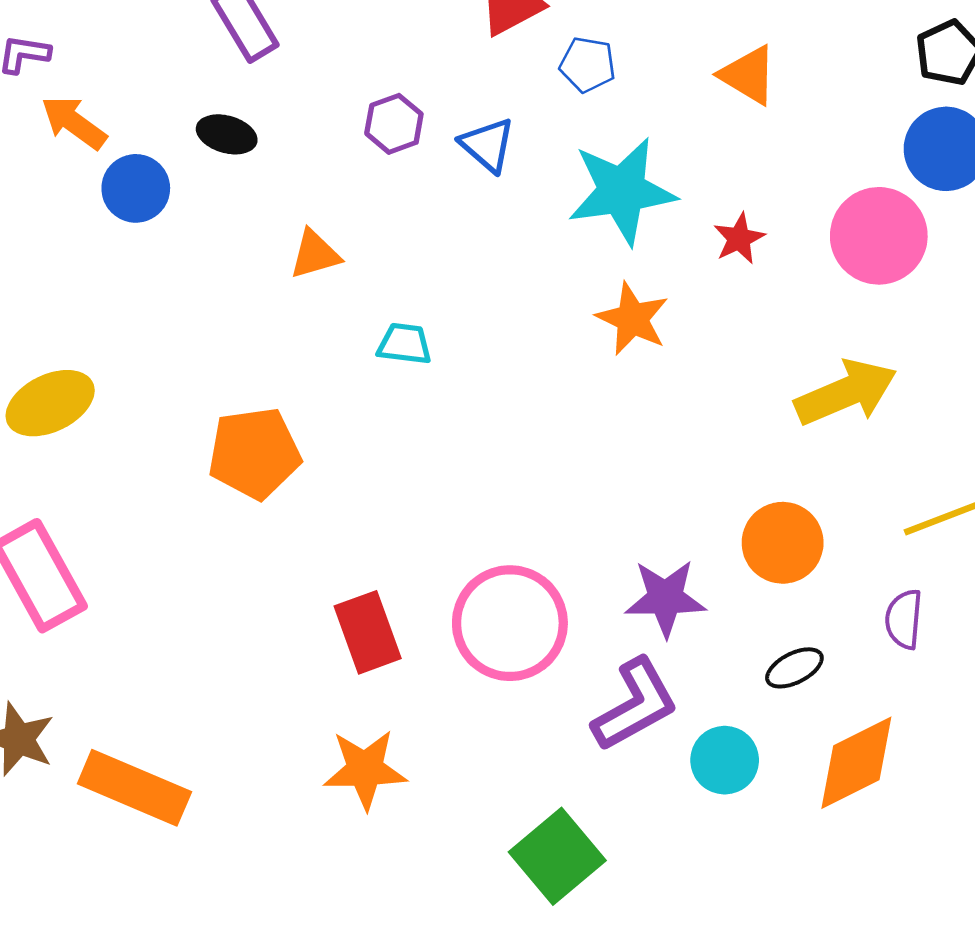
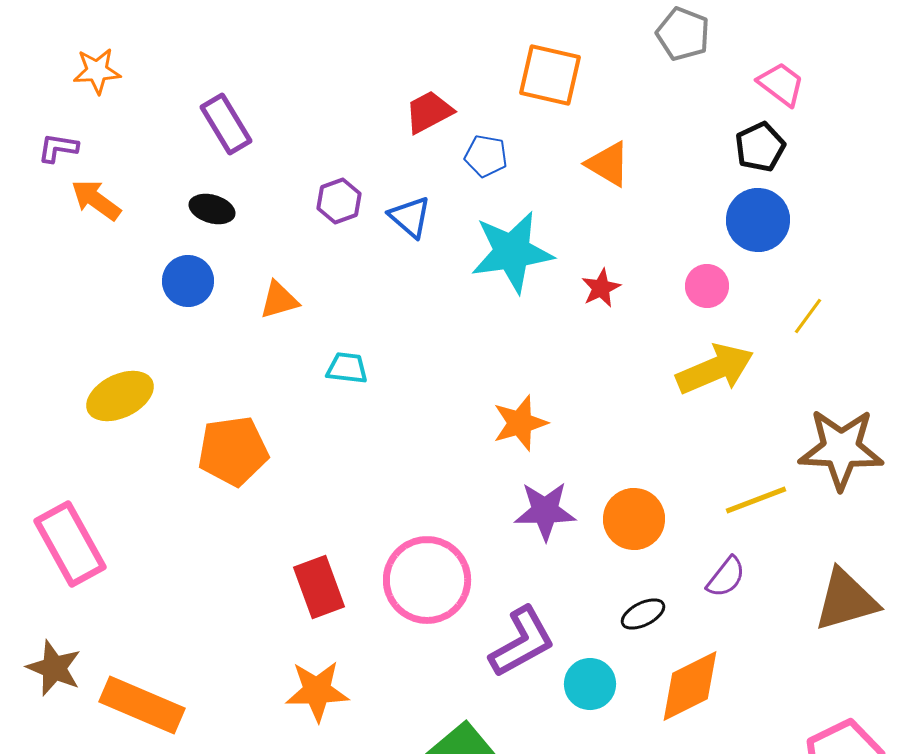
blue circle: (136, 188) -> (188, 281), moved
pink circle: (879, 236) -> (707, 286), size x0.6
orange star: (632, 319) -> (520, 423), moved, turned 30
yellow arrow: (846, 393) -> (715, 369), moved
yellow ellipse: (50, 403) -> (120, 396), moved
purple star: (665, 598) -> (545, 511), moved
purple semicircle: (904, 619) -> (726, 577), turned -147

